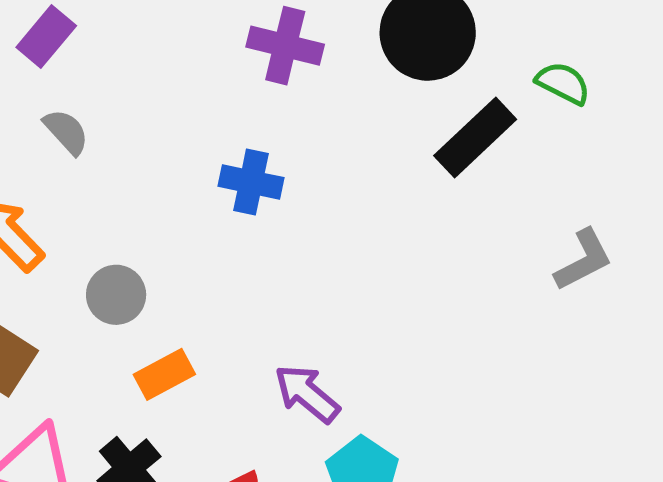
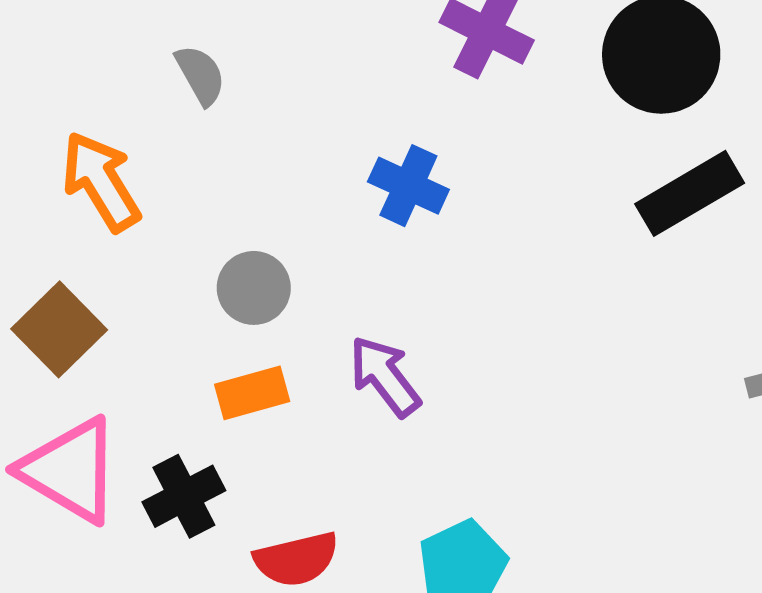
gray circle: (116, 295) -> (254, 288), moved
purple arrow: (307, 394) -> (385, 376), moved

